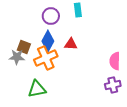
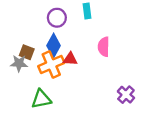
red triangle: (71, 44) -> (70, 59), moved
pink semicircle: (115, 61) -> (104, 47), moved
purple cross: (113, 85) -> (126, 95), turned -35

